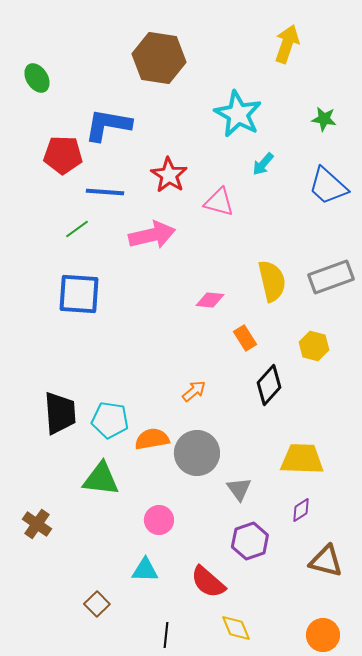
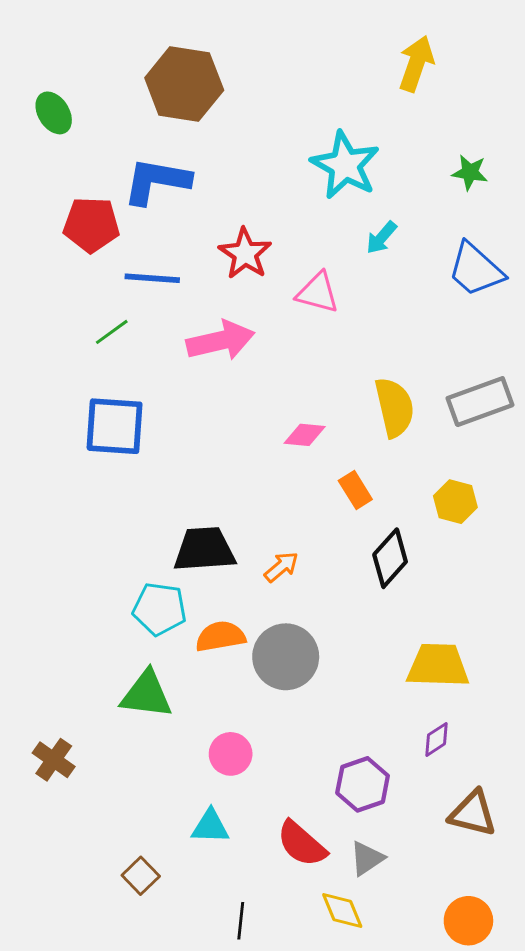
brown hexagon: (159, 58) -> (184, 84), moved
black trapezoid: (60, 413) -> (204, 549), moved, turned -90
gray triangle: (239, 489) -> (367, 858), moved, turned 32

